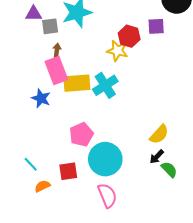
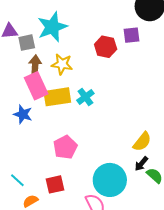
brown arrow: (57, 50) -> (35, 66), size x1.5
yellow star: (117, 51) -> (62, 64), moved
cyan cross: (105, 85) -> (85, 97), size x0.7
cyan circle: (105, 159) -> (110, 180), moved

